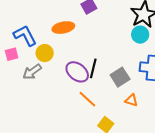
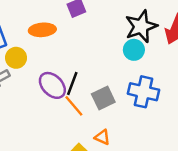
orange line: (87, 99) -> (74, 106), moved
orange triangle: (131, 100) -> (102, 137), moved

